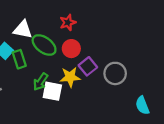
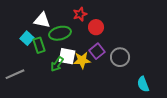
green ellipse: (44, 45) -> (60, 33), turned -50
red circle: (71, 49) -> (96, 27), moved
white square: (52, 91) -> (67, 56), moved

